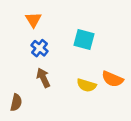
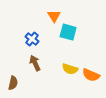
orange triangle: (33, 20) -> (54, 16), moved
orange semicircle: (112, 79) -> (91, 75), moved

